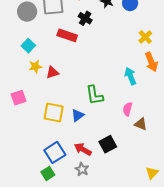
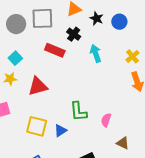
yellow star: (35, 67) -> (10, 79), moved
red triangle: (52, 72) -> (38, 86), size x1.5
cyan arrow: (130, 76) -> (96, 53), moved
pink semicircle: (128, 109) -> (106, 120), moved

